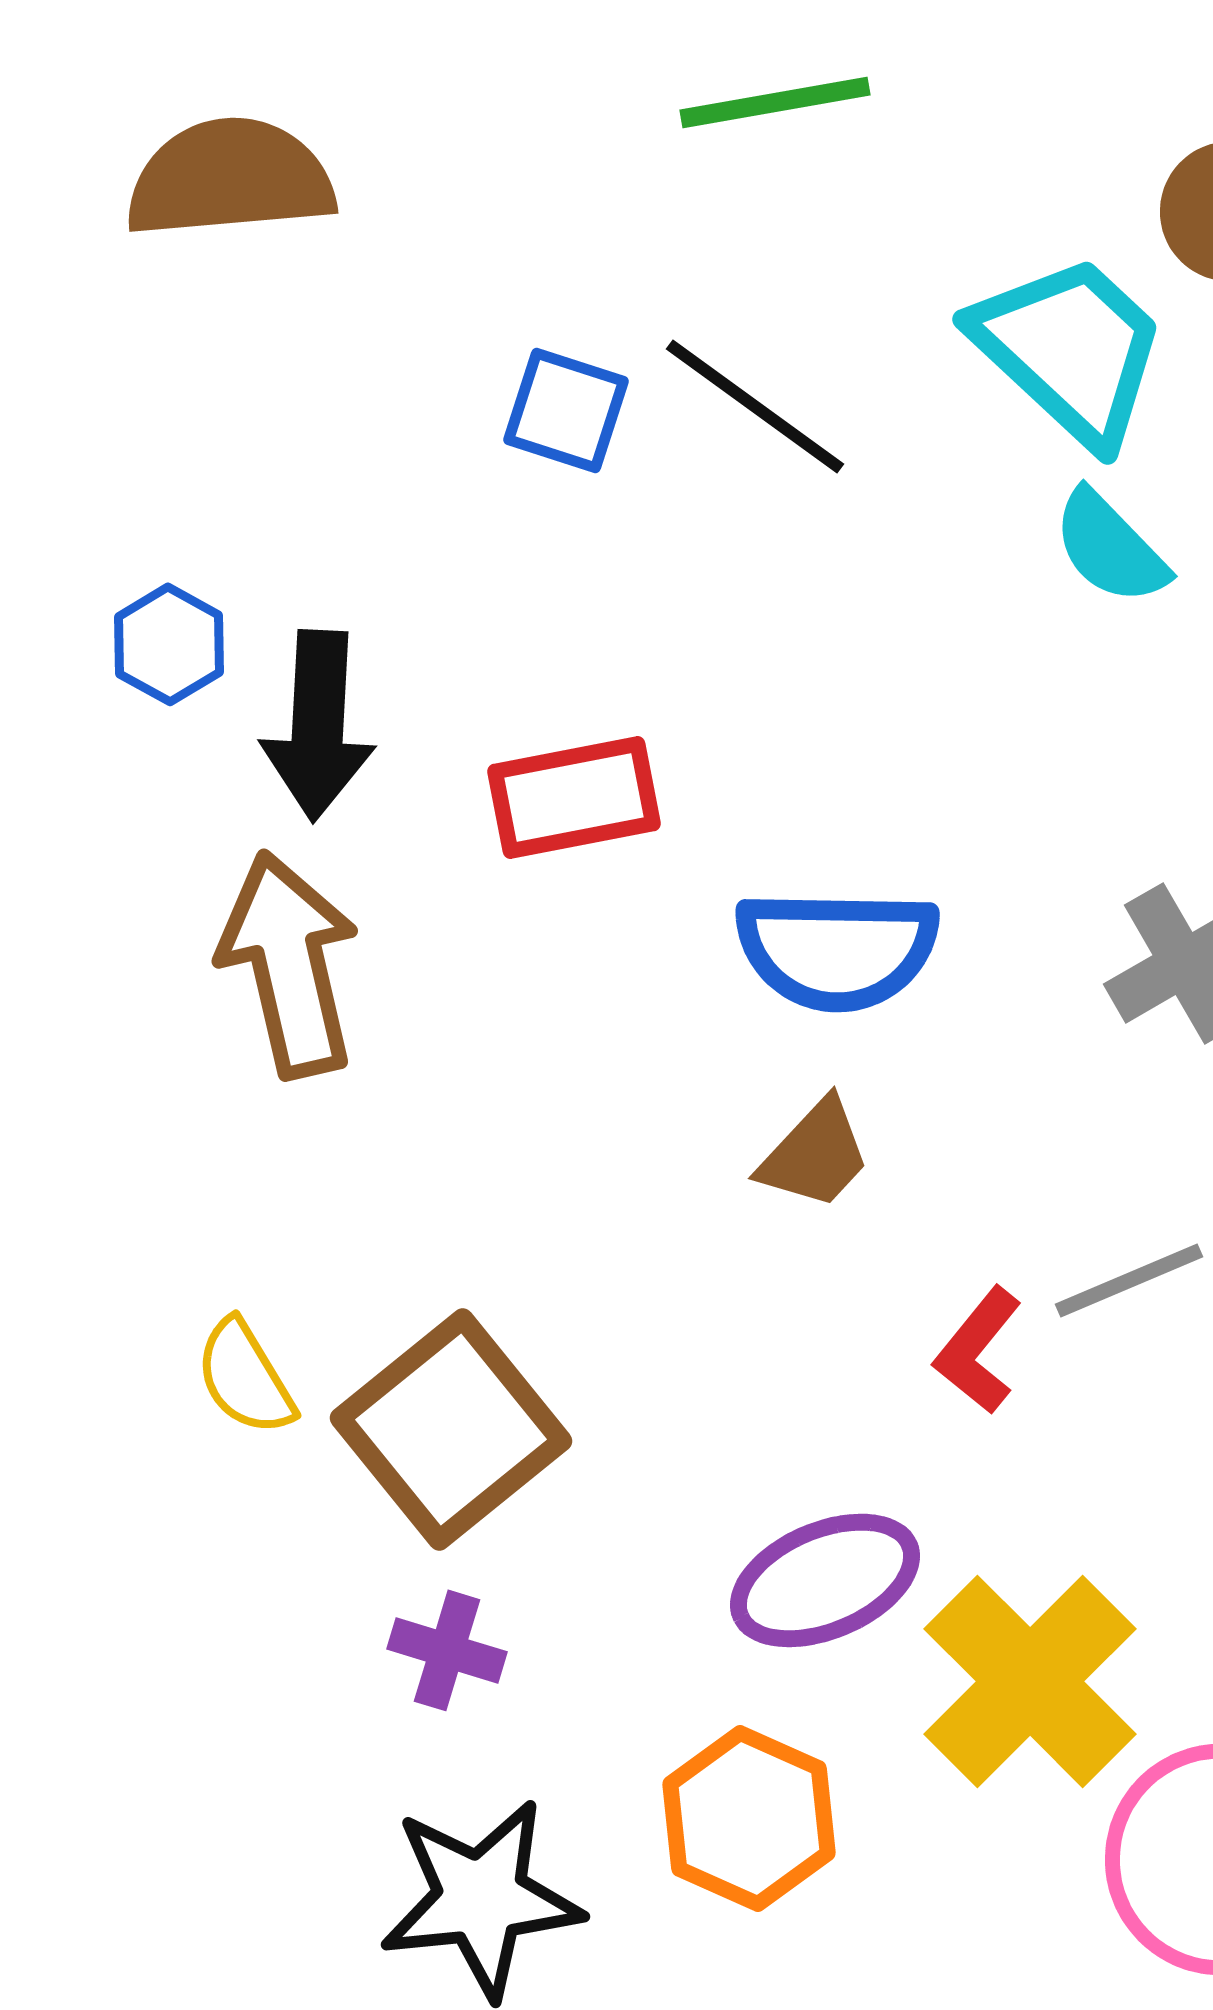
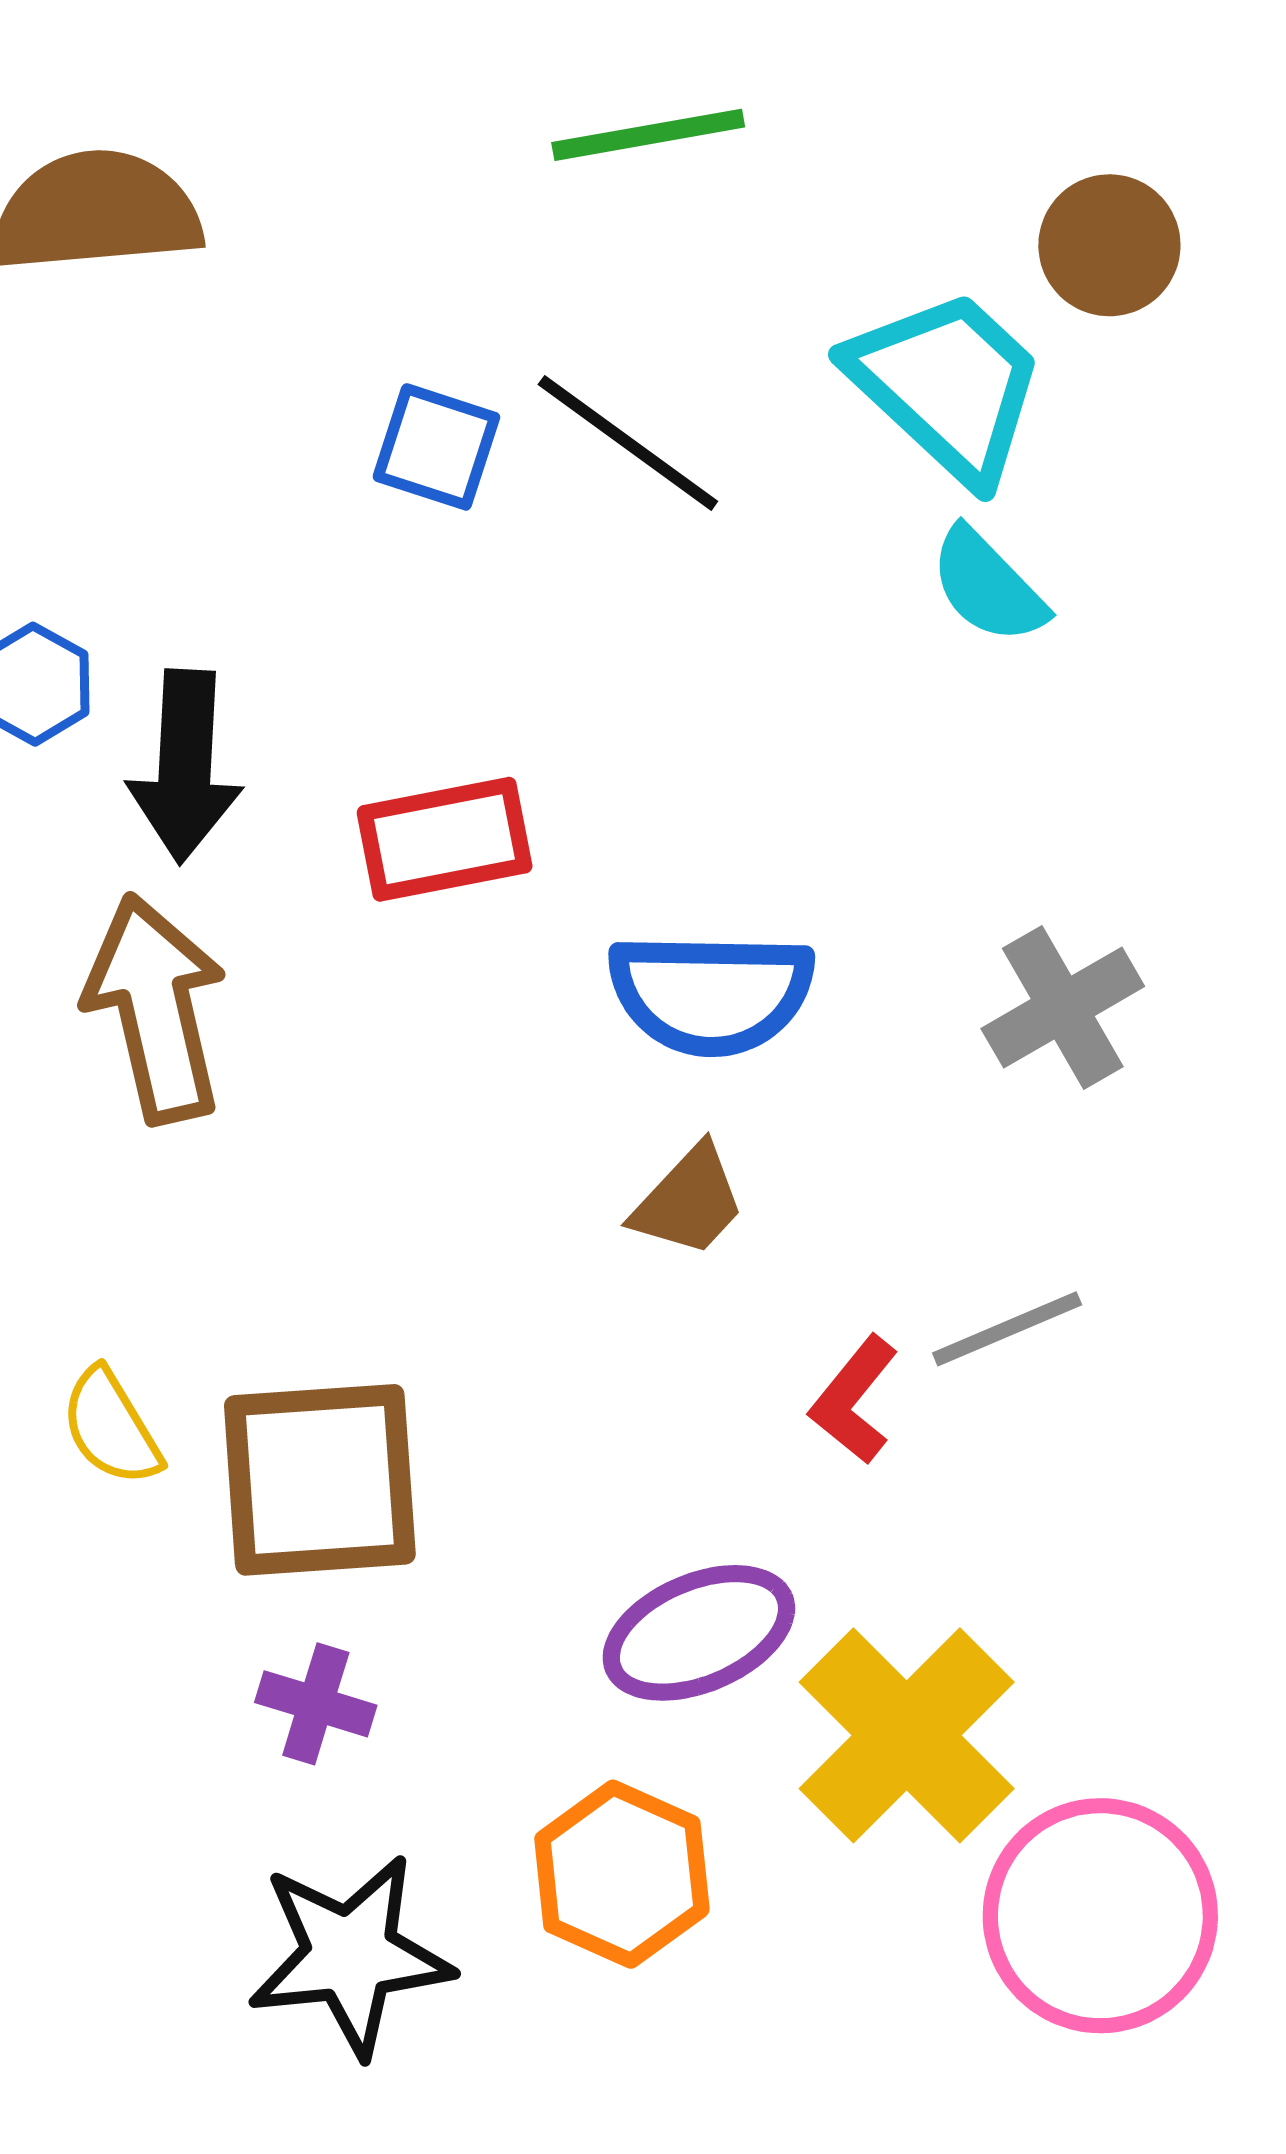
brown square: (451, 1429) -> (320, 1480), turned 35

